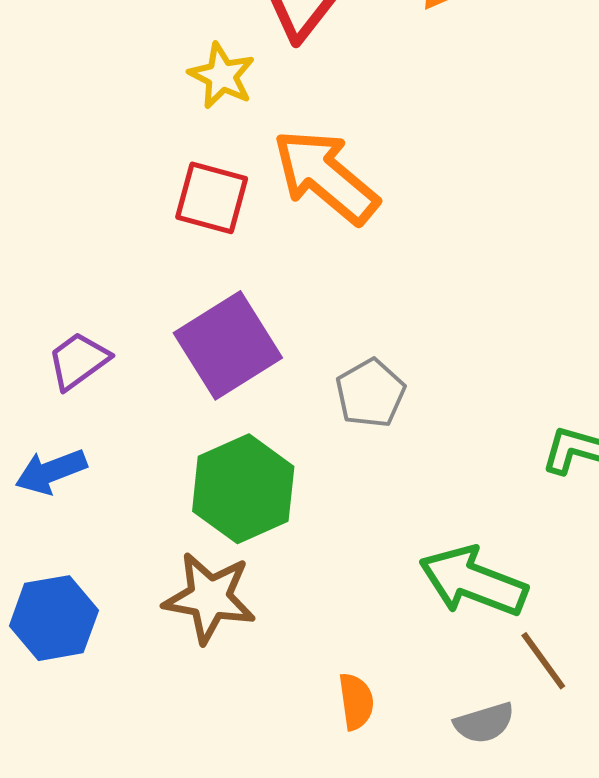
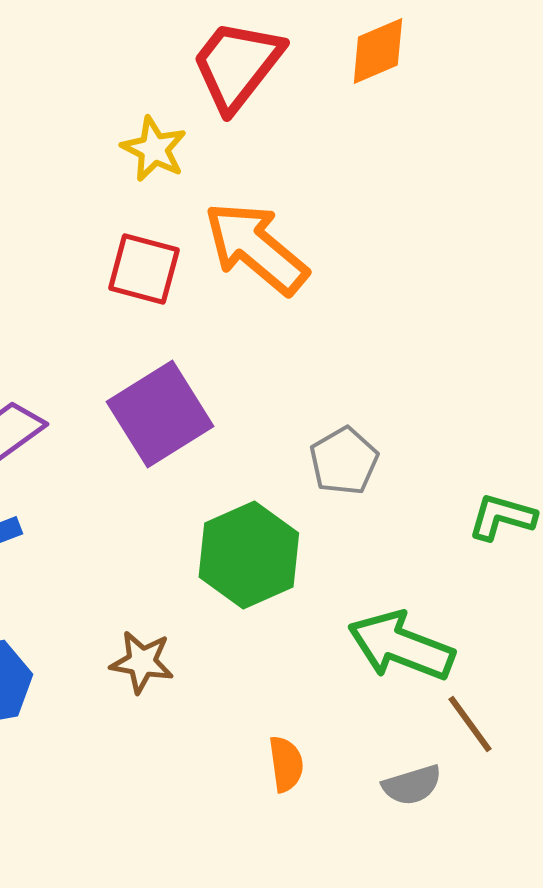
gray pentagon: (370, 393) -> (344, 461), moved
green hexagon: (243, 489) -> (249, 555), moved
brown star: (210, 598) -> (142, 662), size x0.7

